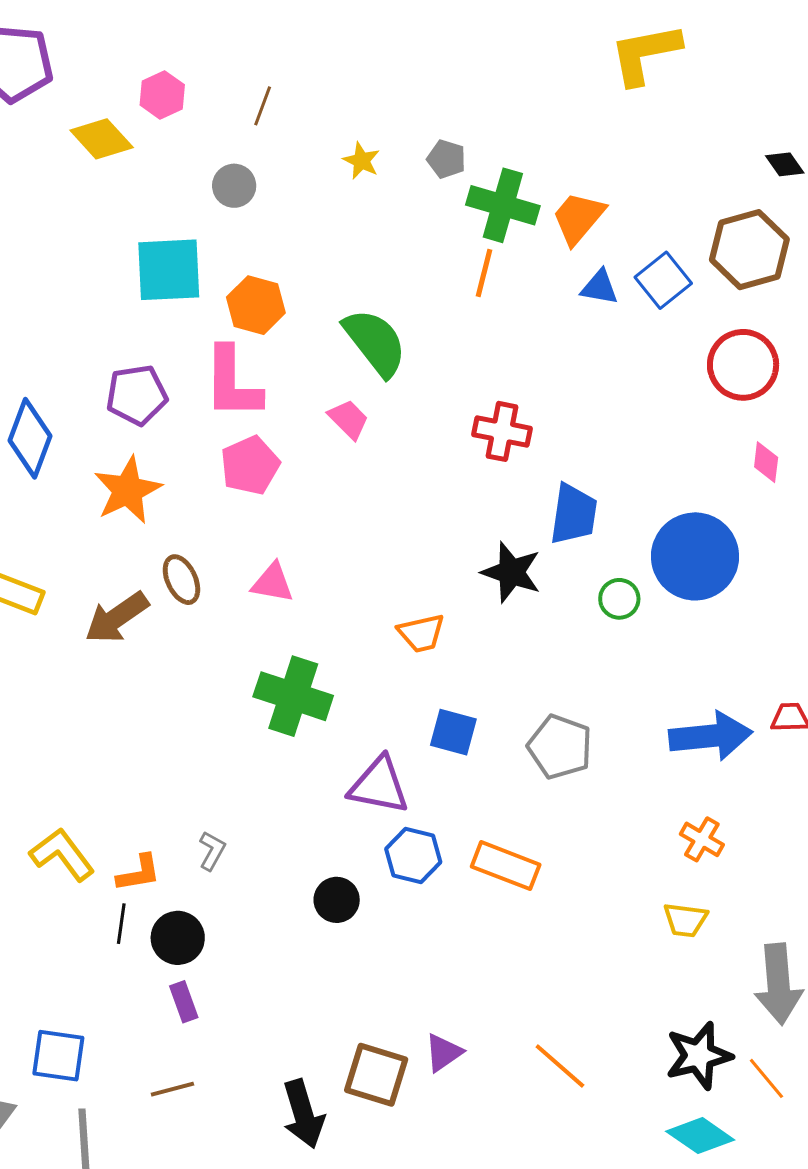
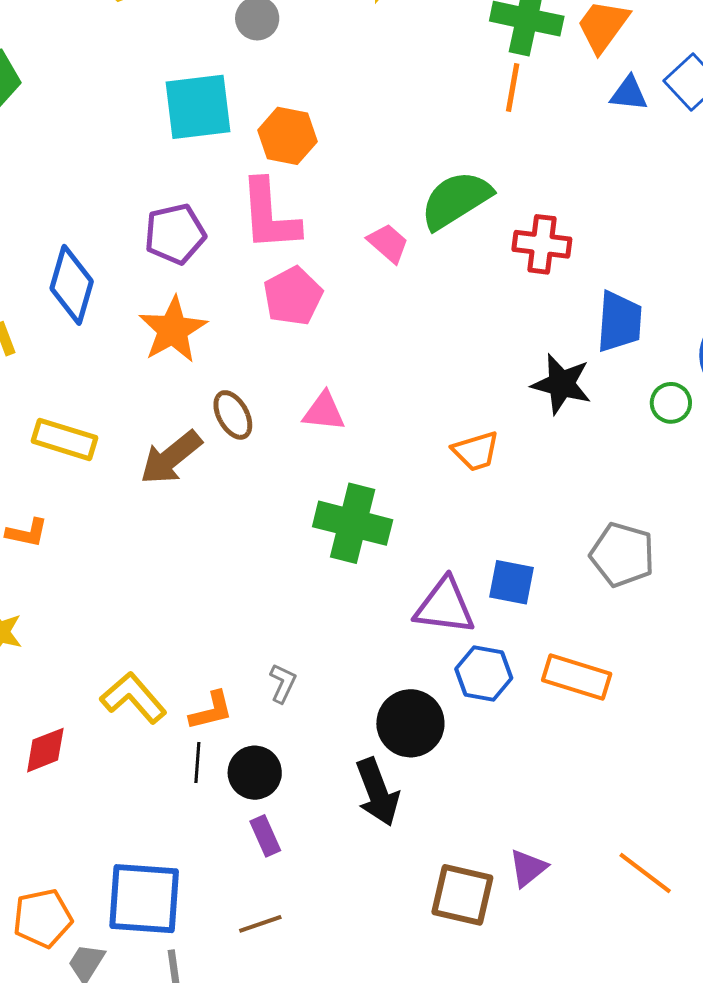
green semicircle: (375, 342) -> (456, 200), moved, turned -80
blue square: (453, 732) -> (512, 582), moved
black circle: (337, 900) -> (410, 723), size x1.5
blue square: (58, 1056) -> (144, 899), size x1.4
black arrow: (303, 1114) -> (377, 792), moved

